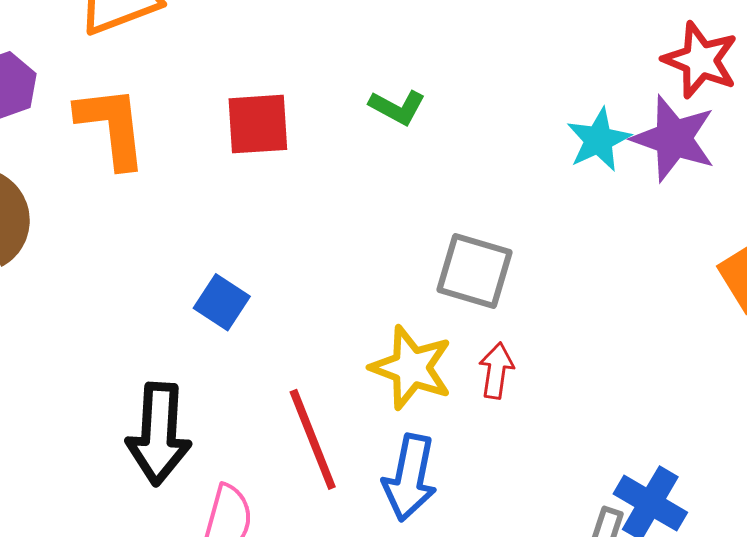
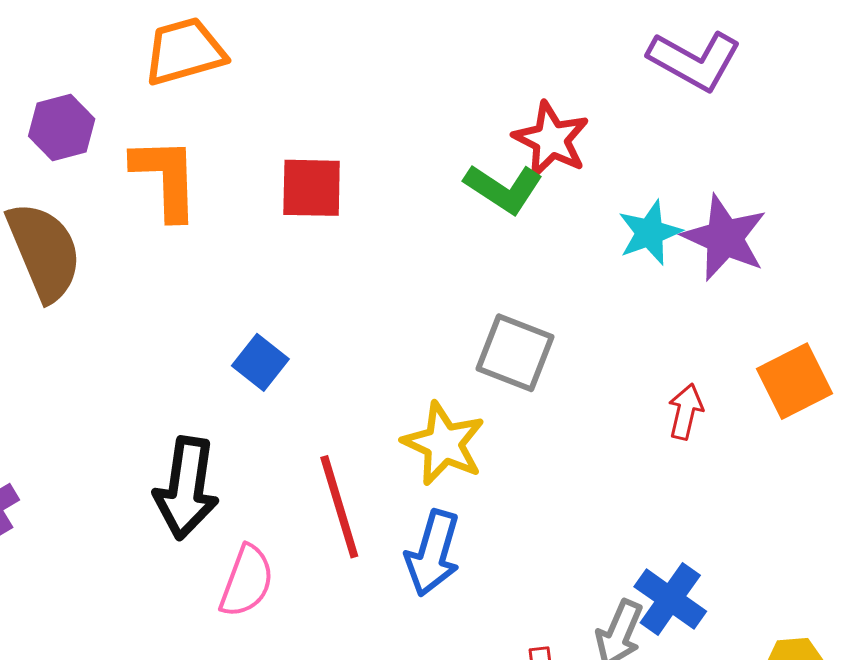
red star: (700, 60) -> (551, 139), moved
green L-shape: (397, 107) -> (504, 189), moved, size x1.4
red arrow: (496, 371) -> (686, 412), moved

